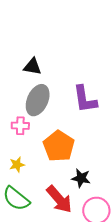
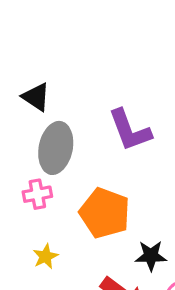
black triangle: (32, 67) -> (36, 97), turned 36

